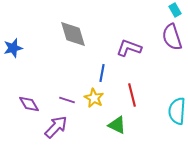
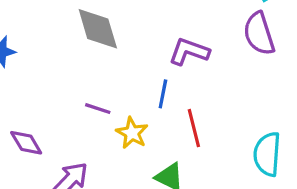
blue line: (102, 73) -> (163, 94), moved
purple line: (67, 100) -> (98, 109), moved

